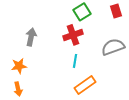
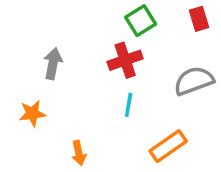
orange rectangle: (85, 85) -> (168, 146), moved
orange arrow: (18, 89) -> (79, 153), moved

